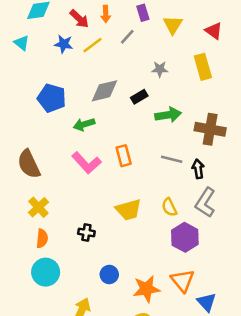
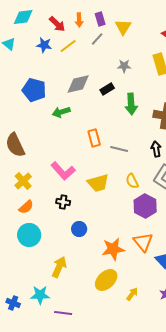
purple rectangle: (143, 13) -> (100, 19), moved
yellow triangle: (173, 25) -> (123, 27), moved
green arrow: (168, 115) -> (131, 104), turned 95
gray line: (172, 159) -> (119, 149), moved
pink L-shape: (86, 163) -> (63, 171), moved
orange semicircle: (42, 238) -> (26, 207), turned 42
blue circle: (109, 275) -> (79, 229), moved

